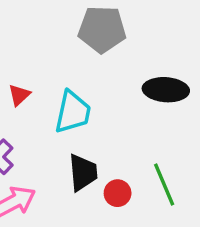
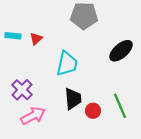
black ellipse: (166, 90) -> (121, 51), turned -45
red triangle: (19, 95) -> (36, 39), moved

